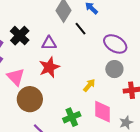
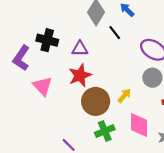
black cross: (20, 36) -> (47, 40), turned -30
brown circle: (30, 99) -> (96, 101), moved

